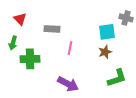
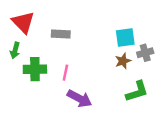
gray cross: (126, 18) -> (145, 53), moved, turned -32
red triangle: (20, 19) -> (23, 22), size x1.5
pink line: (70, 48) -> (65, 73), moved

